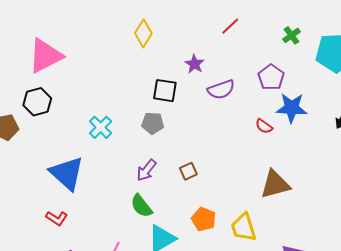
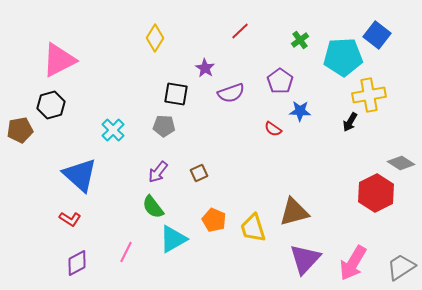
blue star: (292, 108) -> (300, 111), size x0.7
brown triangle: (275, 184) -> (294, 212), moved

